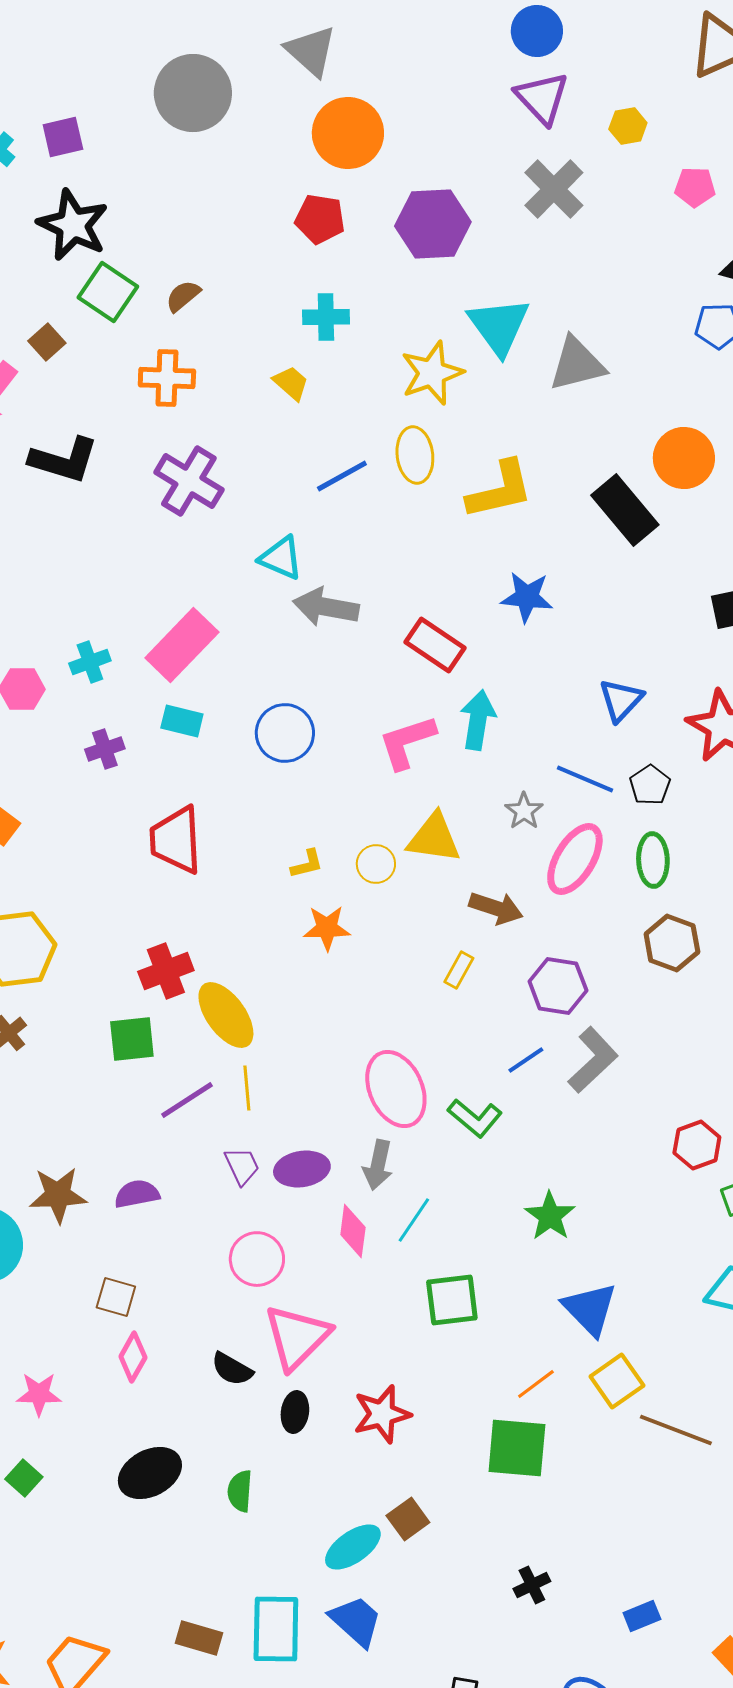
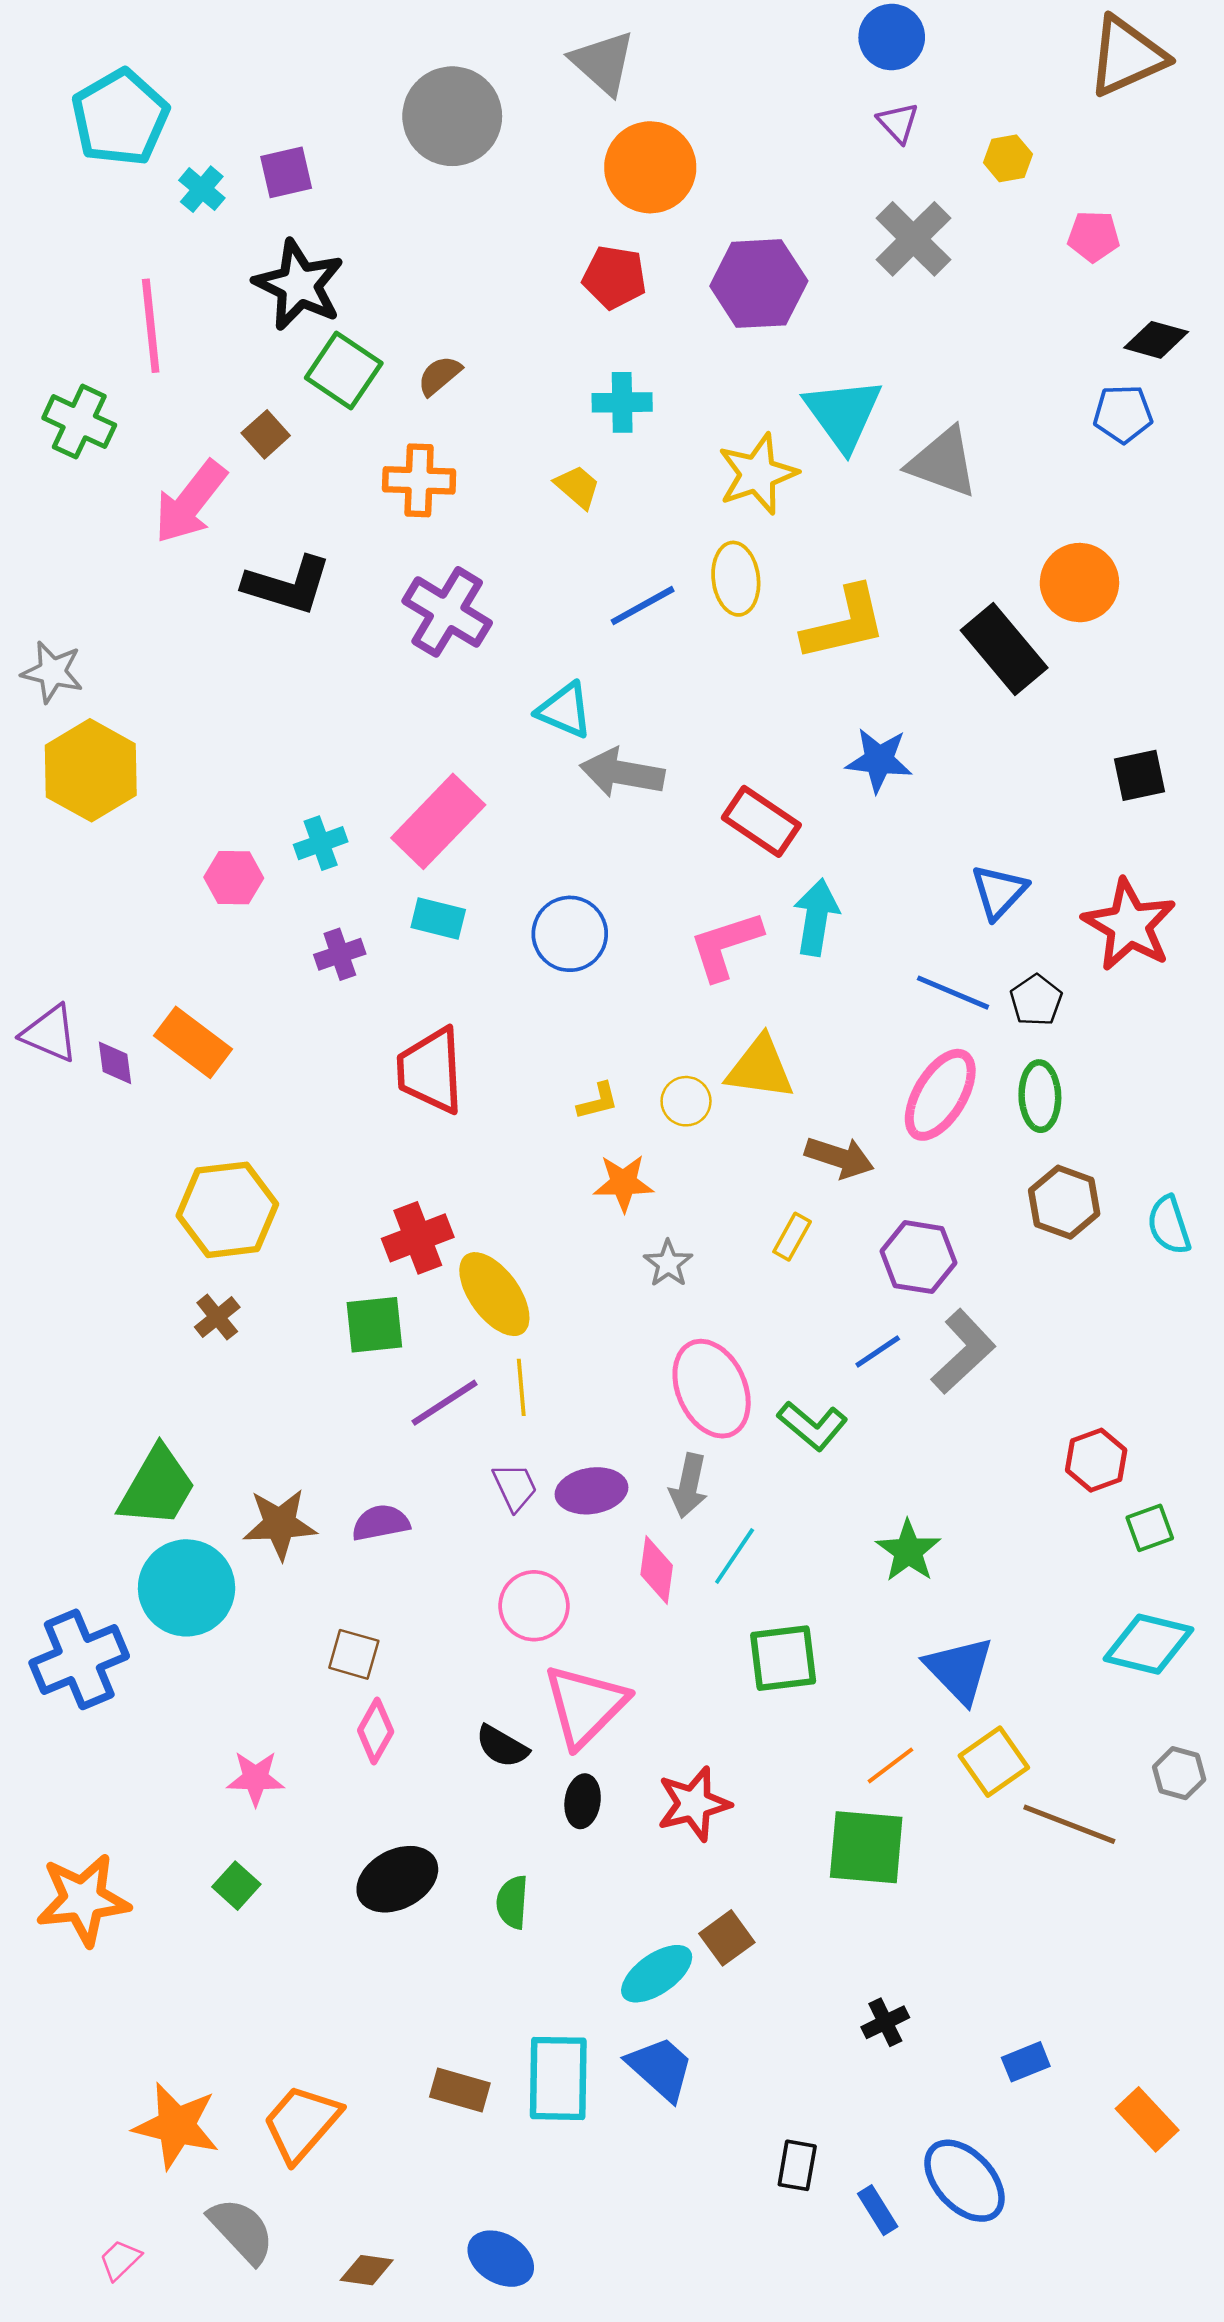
purple triangle: (542, 98) -> (898, 123), size x0.6
gray triangle: (577, 364) -> (943, 462), turned 34
gray star: (524, 811) -> (668, 1263), moved

